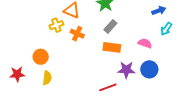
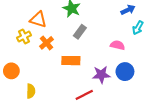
orange cross: (77, 34) -> (46, 43), turned 32
orange rectangle: (112, 47) -> (71, 61), moved
yellow semicircle: (47, 78) -> (31, 91), moved

